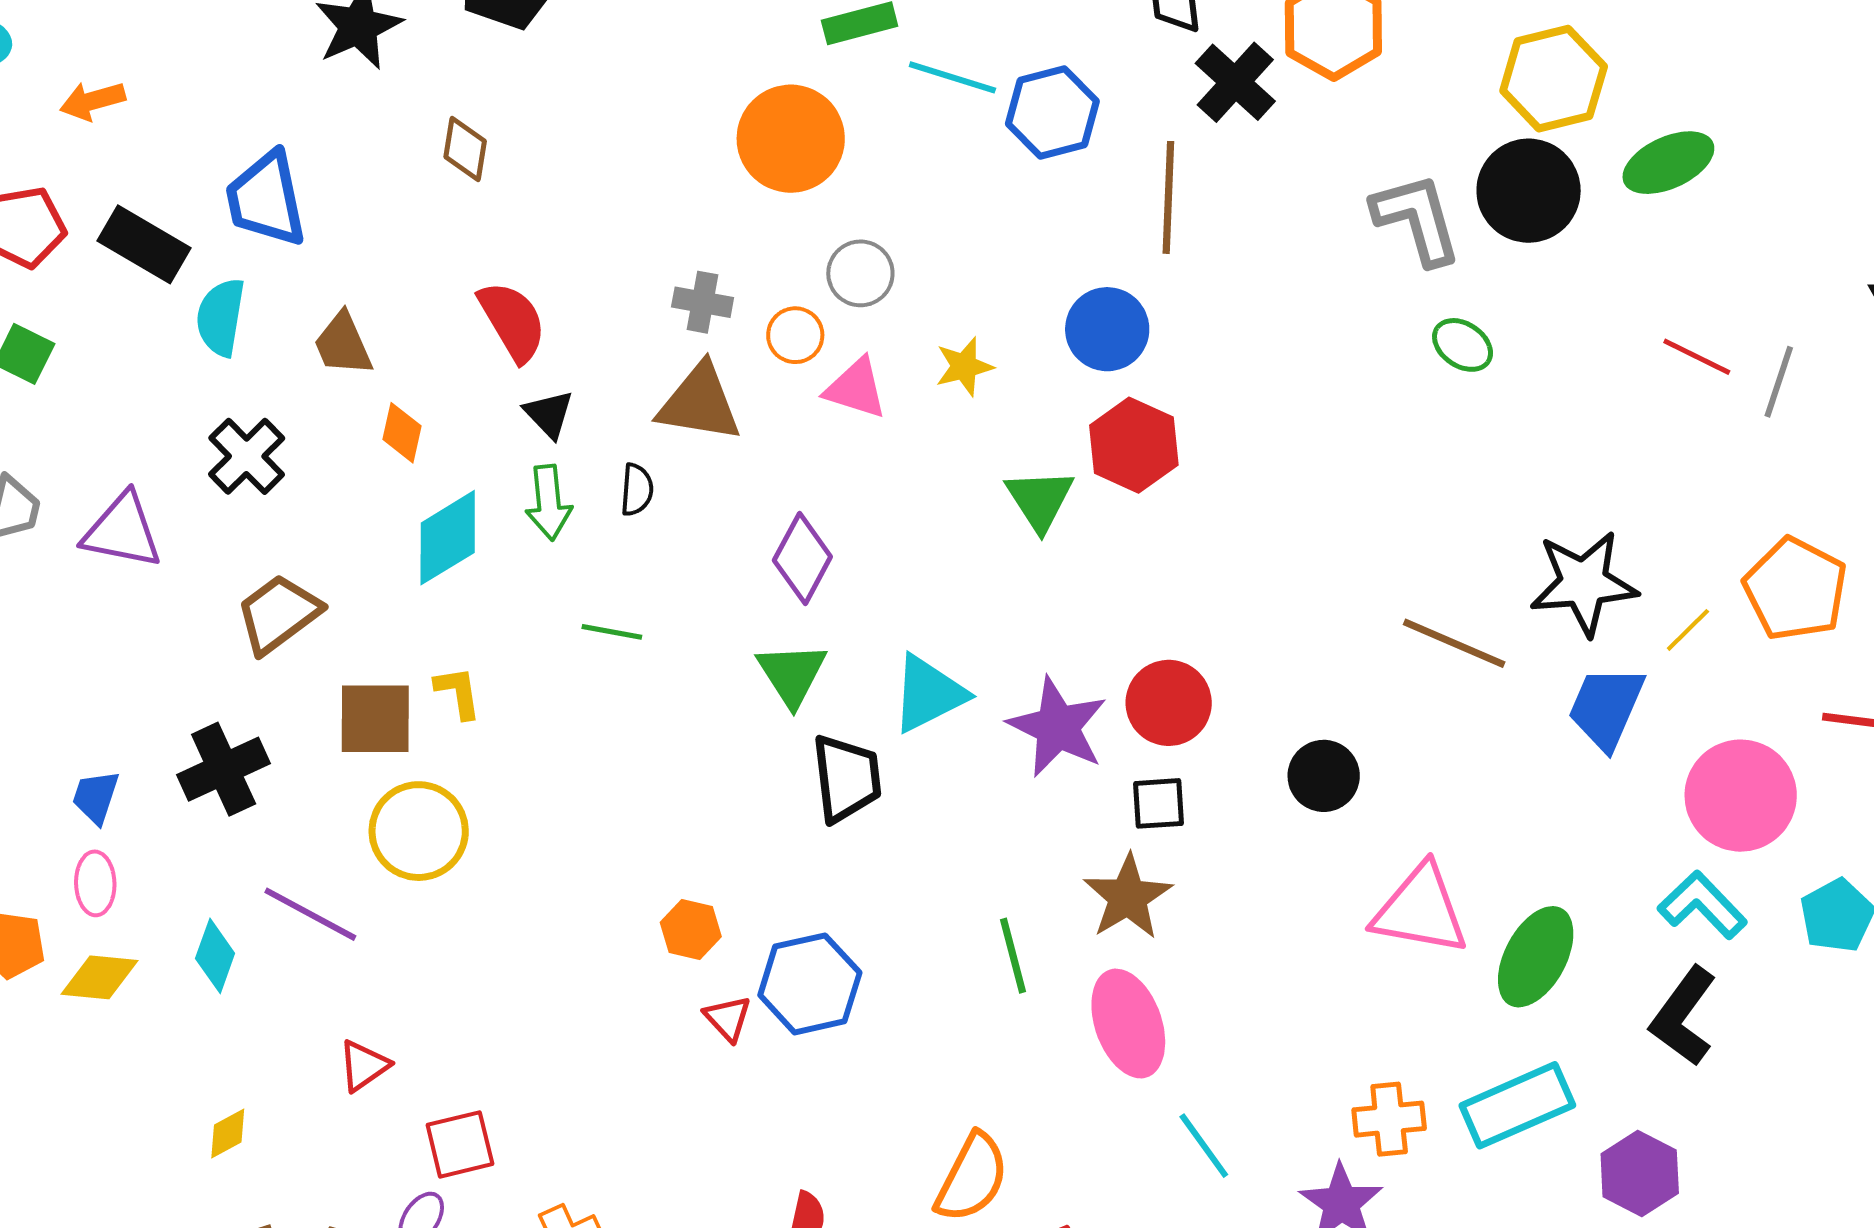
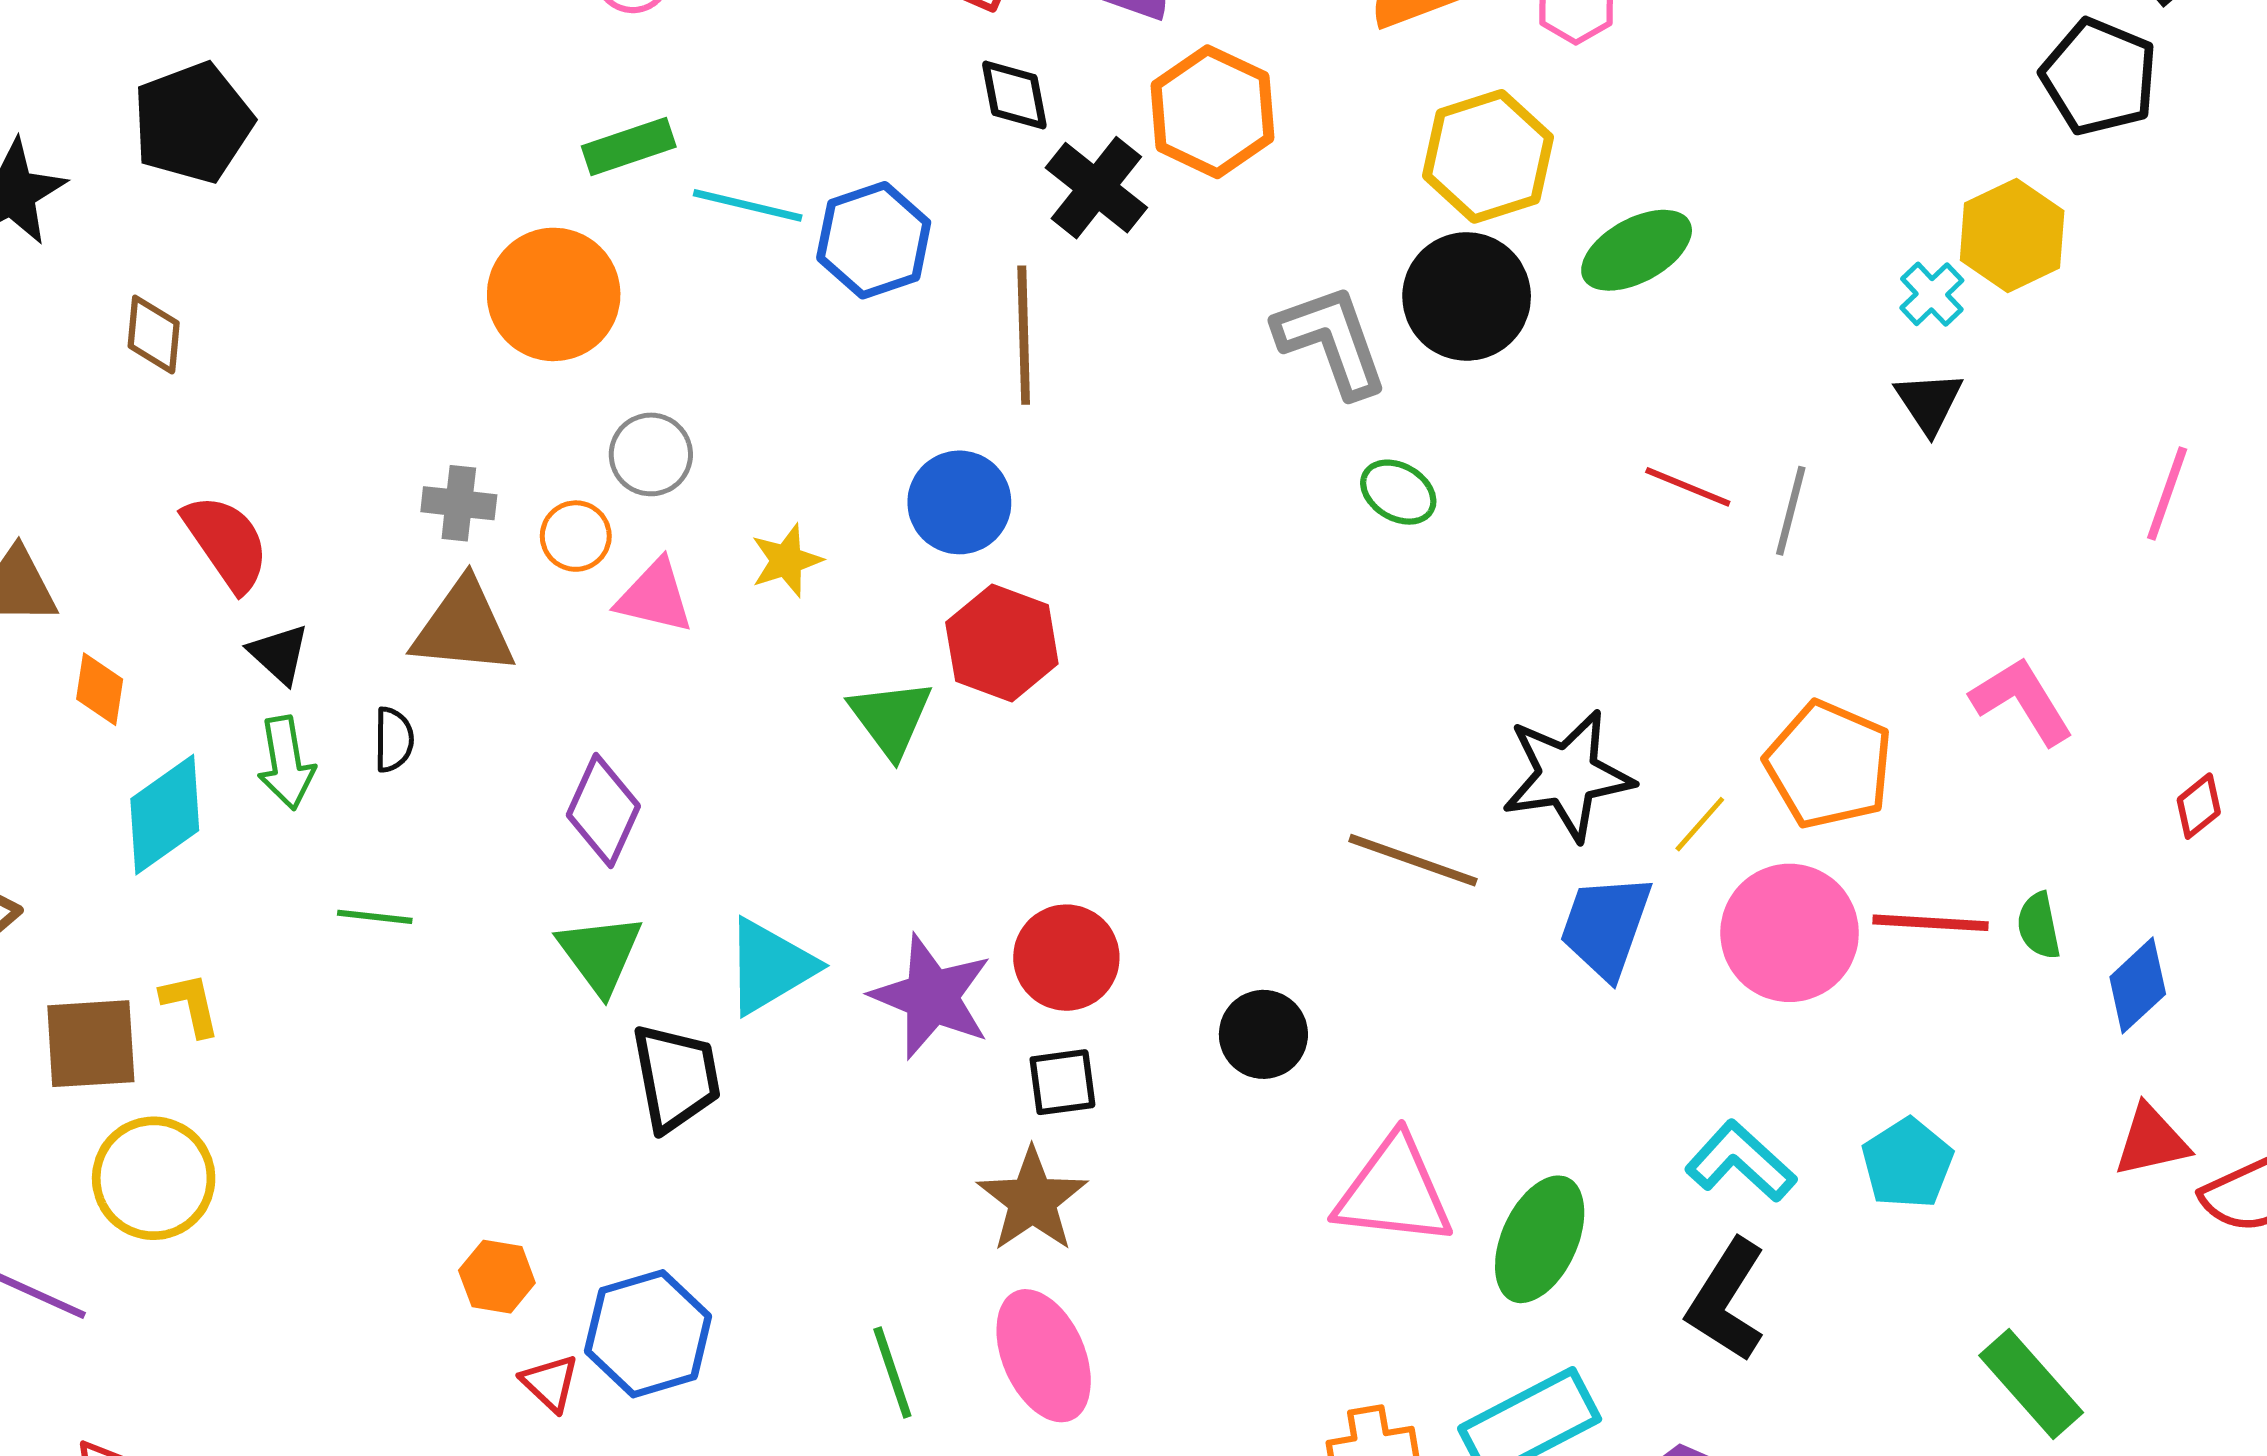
pink circle: (1741, 796) -> (1790, 933), moved
green line: (1013, 956) -> (892, 1373), moved

